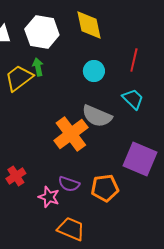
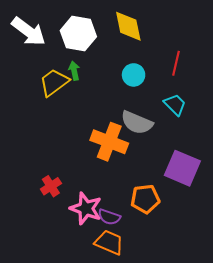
orange cross: (71, 134) -> (109, 142), turned -32
purple semicircle: (69, 184) -> (109, 217), moved
pink star: (49, 197) -> (86, 208), size x1.4

